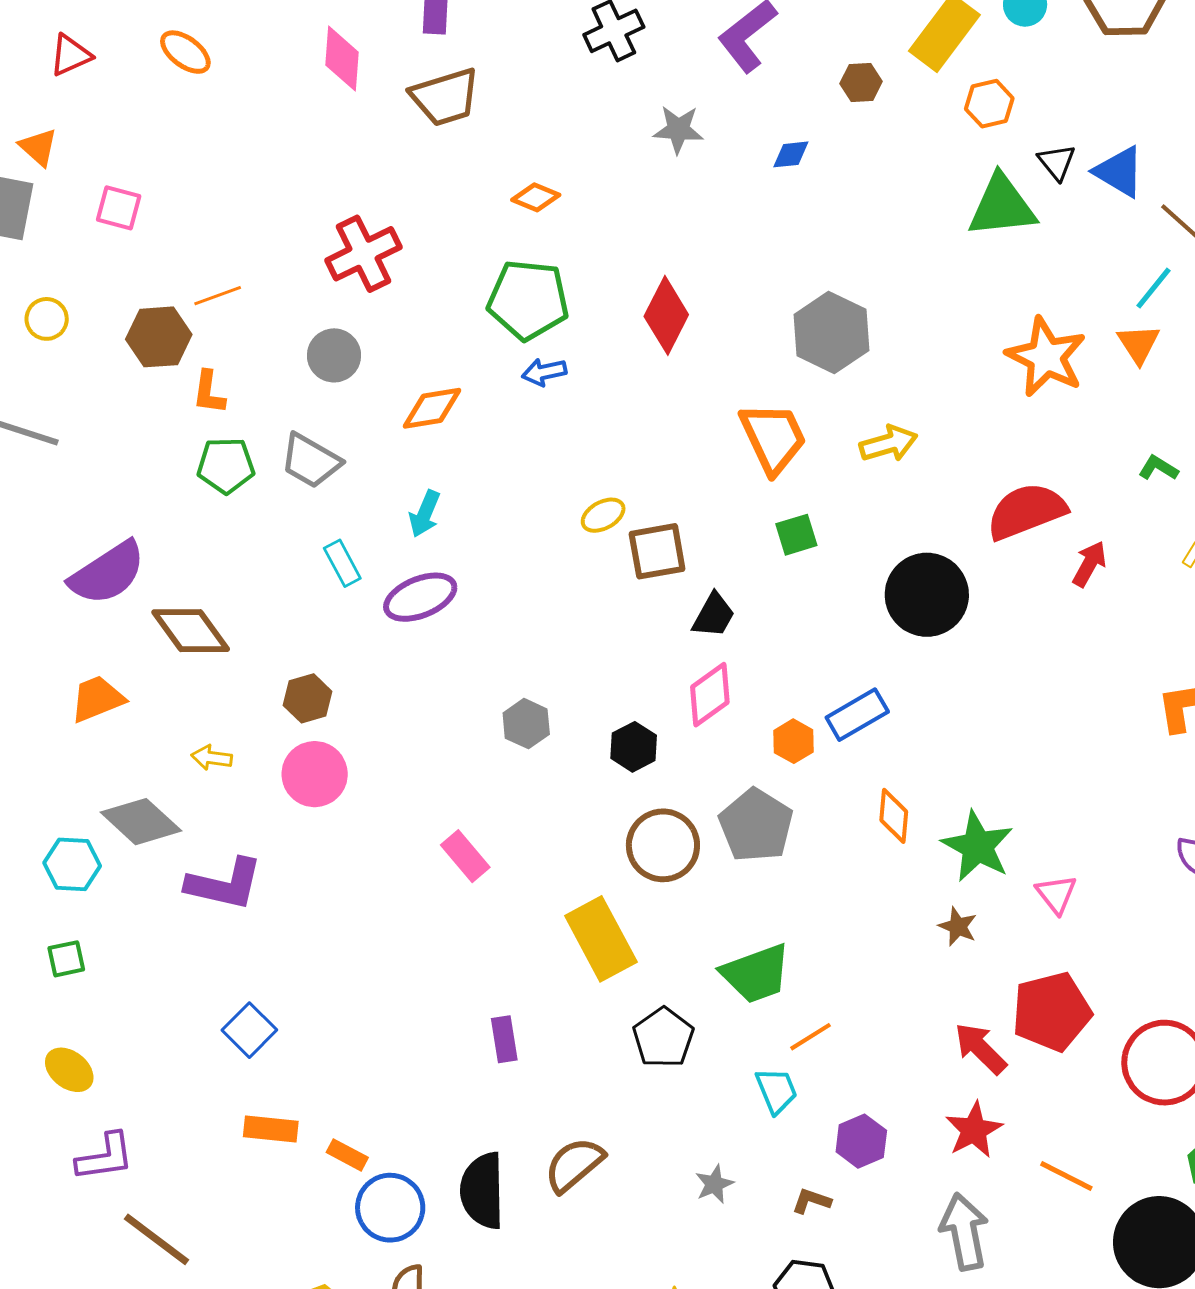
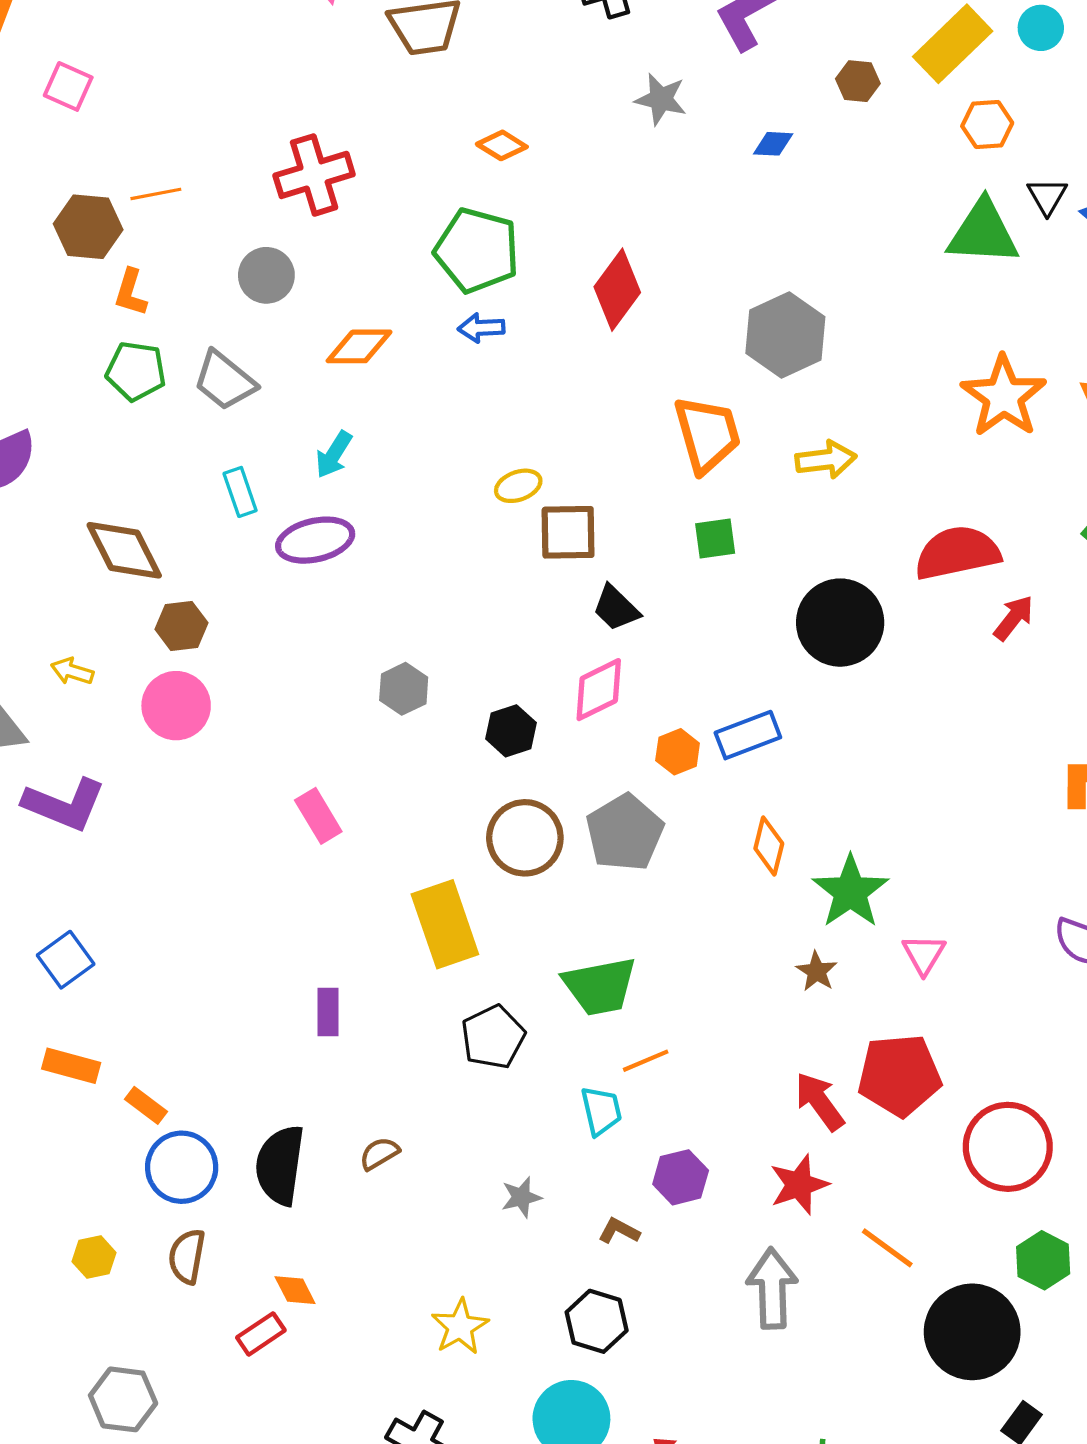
black trapezoid: (714, 615) -> (616, 608), turned 96
brown diamond: (191, 631) -> (124, 550), moved
brown semicircle: (574, 1165) -> (379, 1154), size x0.6

